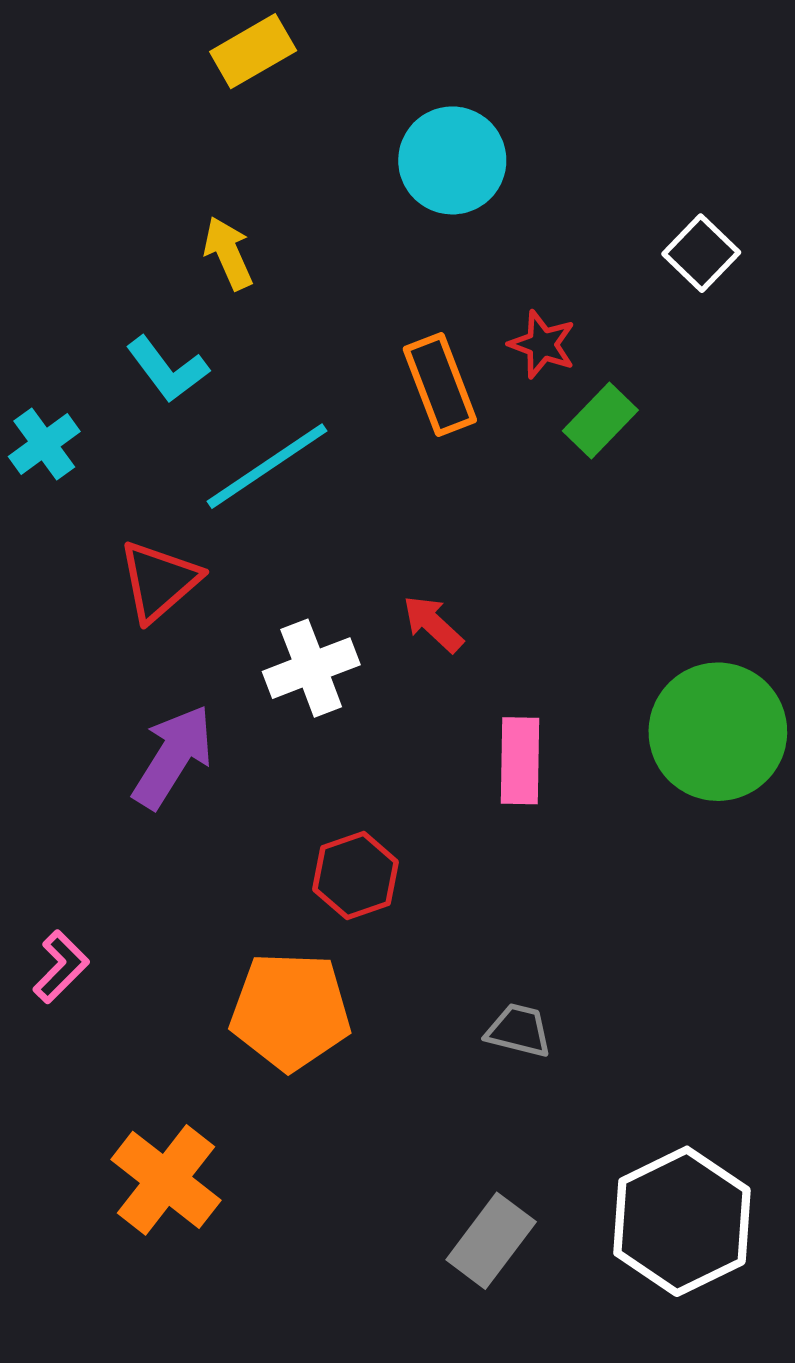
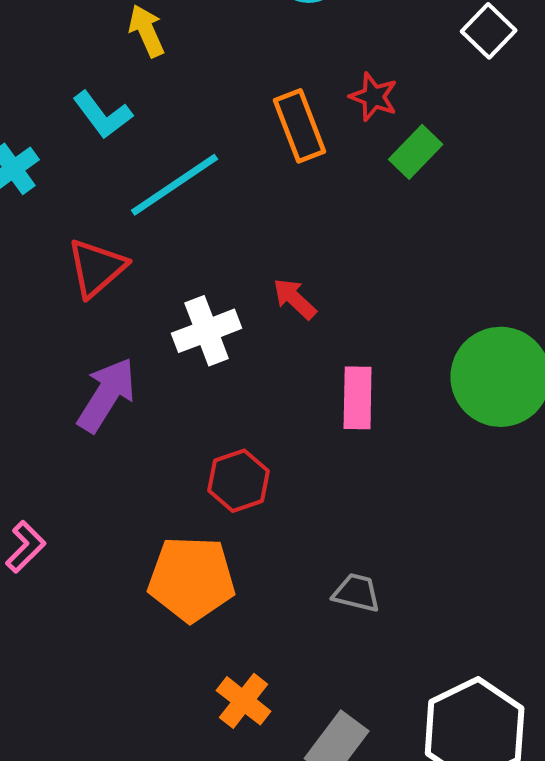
orange cross: (166, 1180) -> (244, 701), moved, size x0.7

